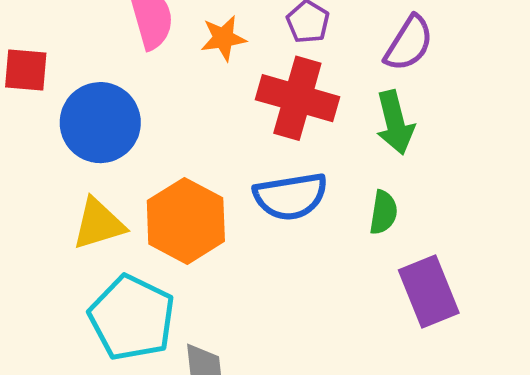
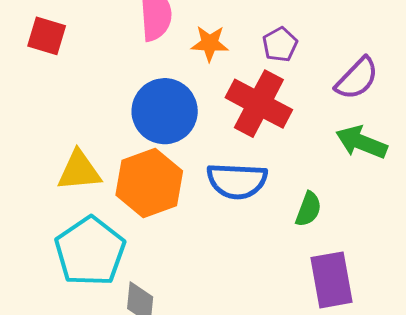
green arrow: (395, 122) -> (361, 142), moved, turned 114
blue circle: (100, 123) -> (165, 111), moved

